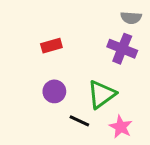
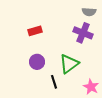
black line: (79, 121) -> (54, 82), turned 48
pink star: (121, 127) -> (91, 87), moved

